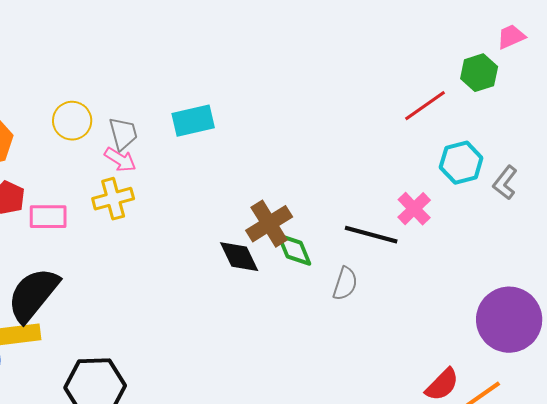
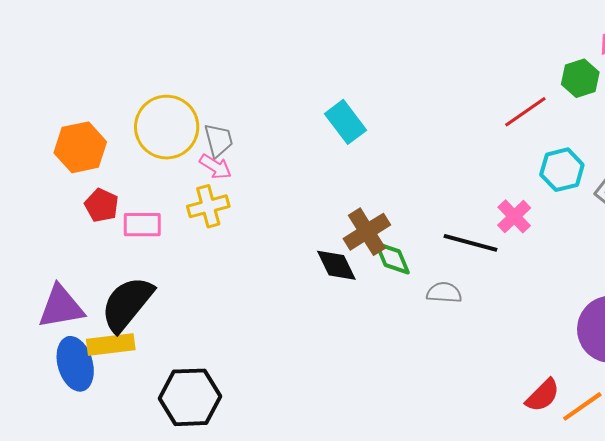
yellow circle: (72, 121) -> (167, 127), size x1.6
cyan rectangle: (193, 121) -> (346, 122), moved, turned 66
gray semicircle: (345, 284) -> (444, 293), turned -104

